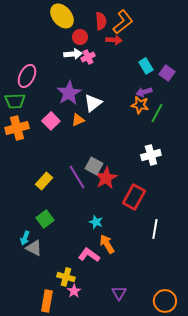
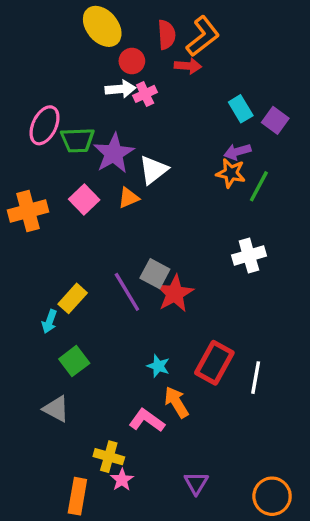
green trapezoid: (15, 101) -> (77, 140), moved
red rectangle: (134, 197) -> (214, 363), moved
cyan arrow: (25, 238) -> (49, 321), moved

